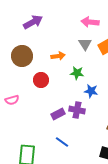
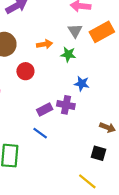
green star: (77, 73) -> (68, 54), moved
blue line: (62, 142) -> (40, 133), moved

